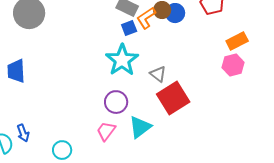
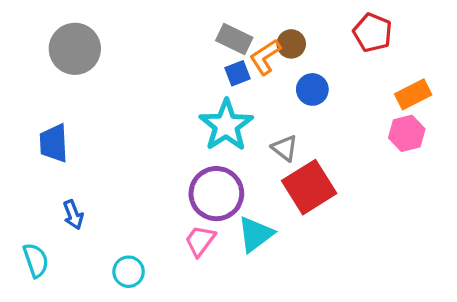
blue circle: (175, 13) -> (312, 89), moved
purple circle: (116, 102) -> (216, 194), size x1.4
blue arrow: (23, 133) -> (73, 215), moved

